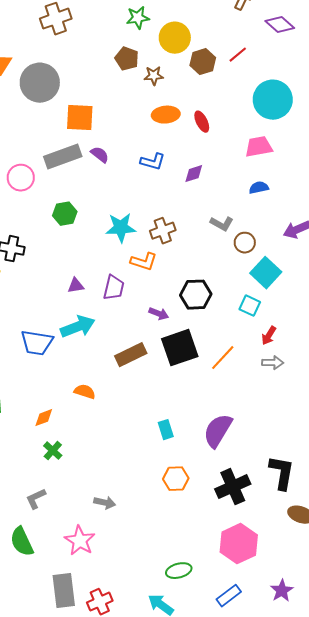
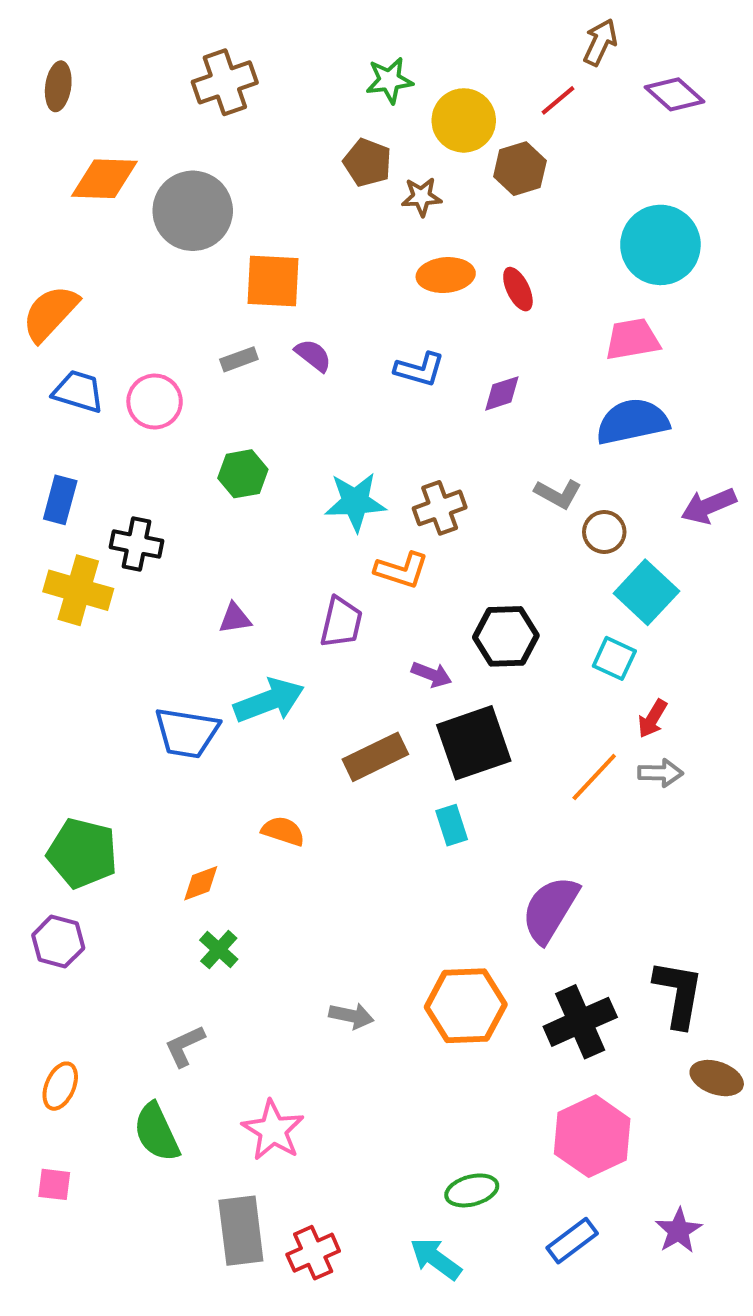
red line: (238, 55) -> (558, 100), moved
gray rectangle: (63, 157) -> (239, 359), size x0.5
blue semicircle: (259, 188) -> (632, 422), size x1.8
purple triangle: (76, 286) -> (235, 618), moved
orange line: (223, 358) -> (594, 777), moved
cyan rectangle: (166, 430) -> (452, 825), moved
orange hexagon: (176, 479) -> (466, 1006), size x1.5
gray arrow: (105, 503) -> (351, 1016), moved

